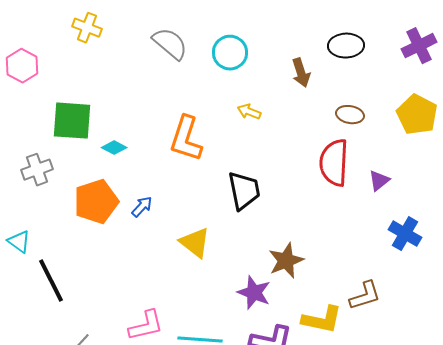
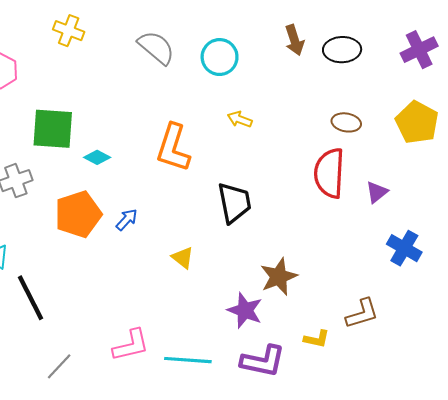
brown arrow: (301, 73) -> (295, 40), moved
yellow triangle: (195, 243) -> (183, 258), size x0.7
yellow L-shape: (322, 320) -> (317, 339), size x0.6

